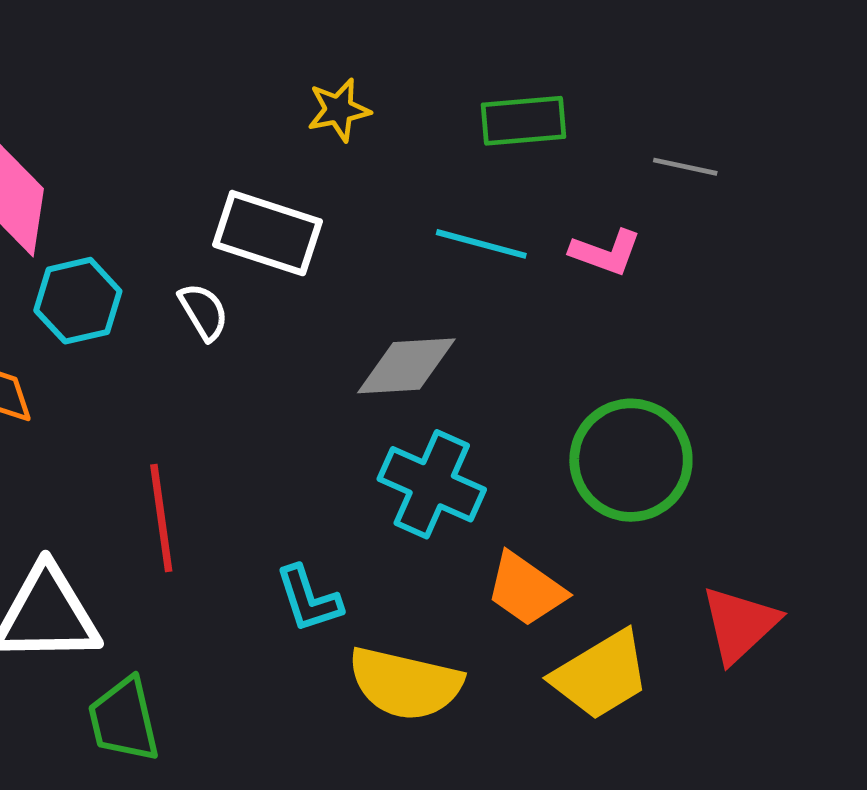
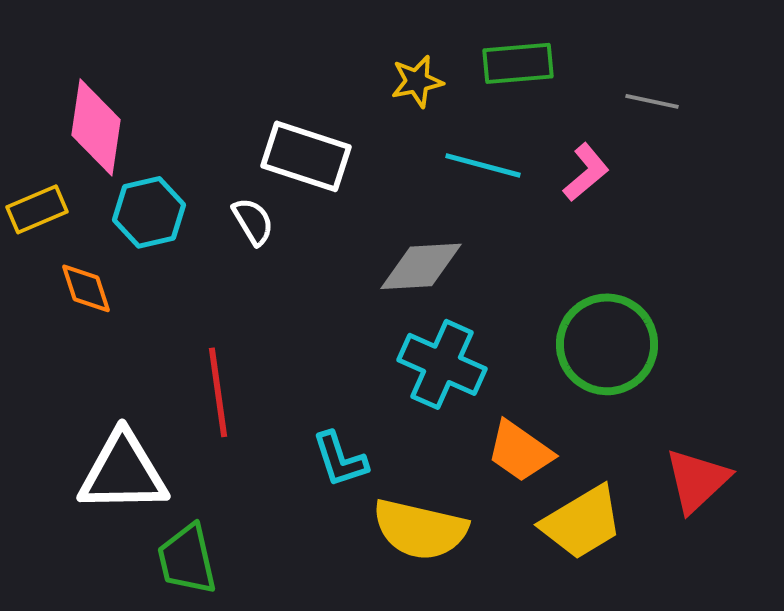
yellow star: (339, 110) -> (417, 81), moved
pink L-shape: (606, 252) -> (586, 172), turned -60

